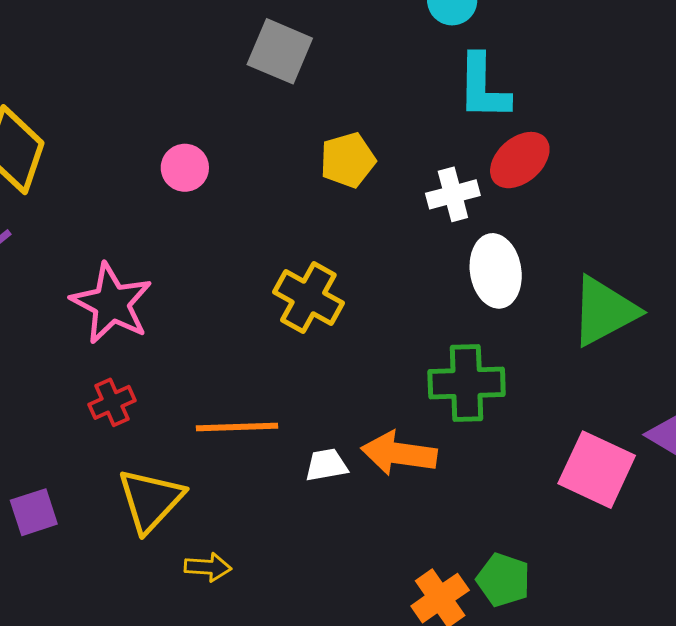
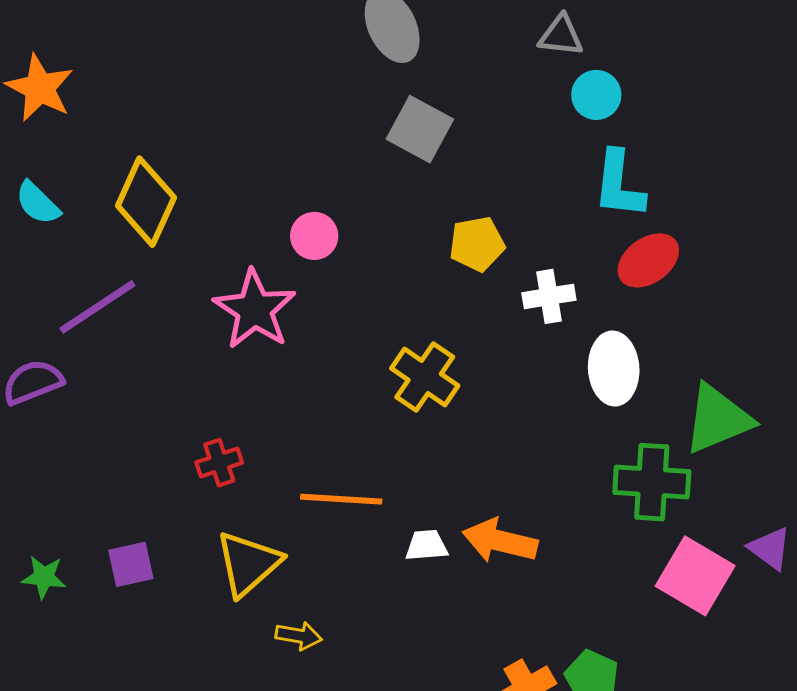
white cross: (453, 194) -> (549, 296), moved
pink star: (112, 303) -> (255, 309), moved
green cross: (467, 383) -> (652, 482), moved

